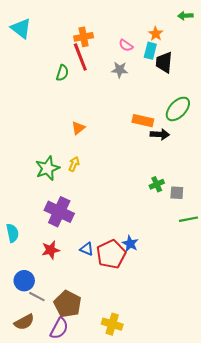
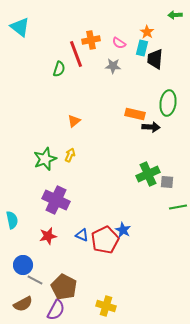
orange cross: (84, 37) -> (91, 40), moved
green ellipse: (178, 109) -> (168, 103), turned -35
green cross: (157, 184) -> (148, 174), size x1.6

